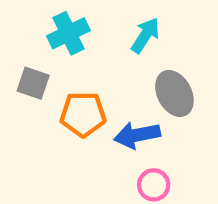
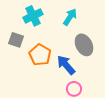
orange pentagon: (83, 114) -> (40, 55), turned 30
blue arrow: (137, 135) -> (66, 65), turned 60

